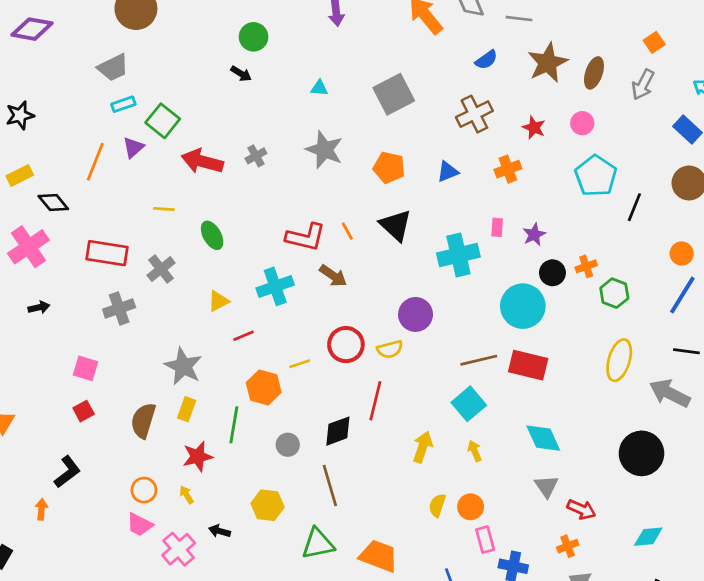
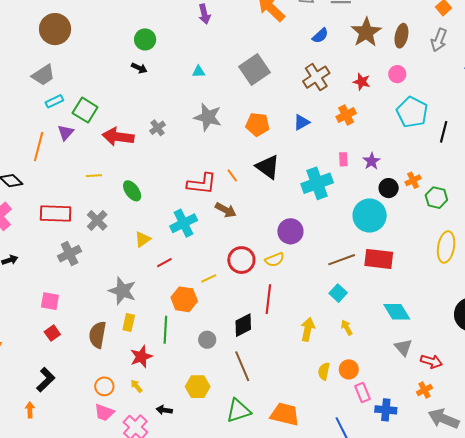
cyan square: (469, 404) -> (338, 293), size x0.7

